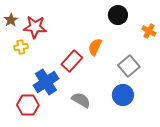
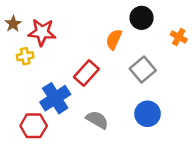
orange semicircle: (95, 47) -> (114, 39), moved
gray square: (129, 66) -> (143, 69), moved

